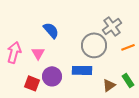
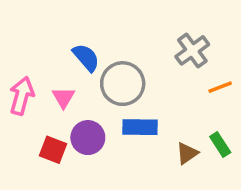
gray circle: (94, 45) -> (123, 84), moved

